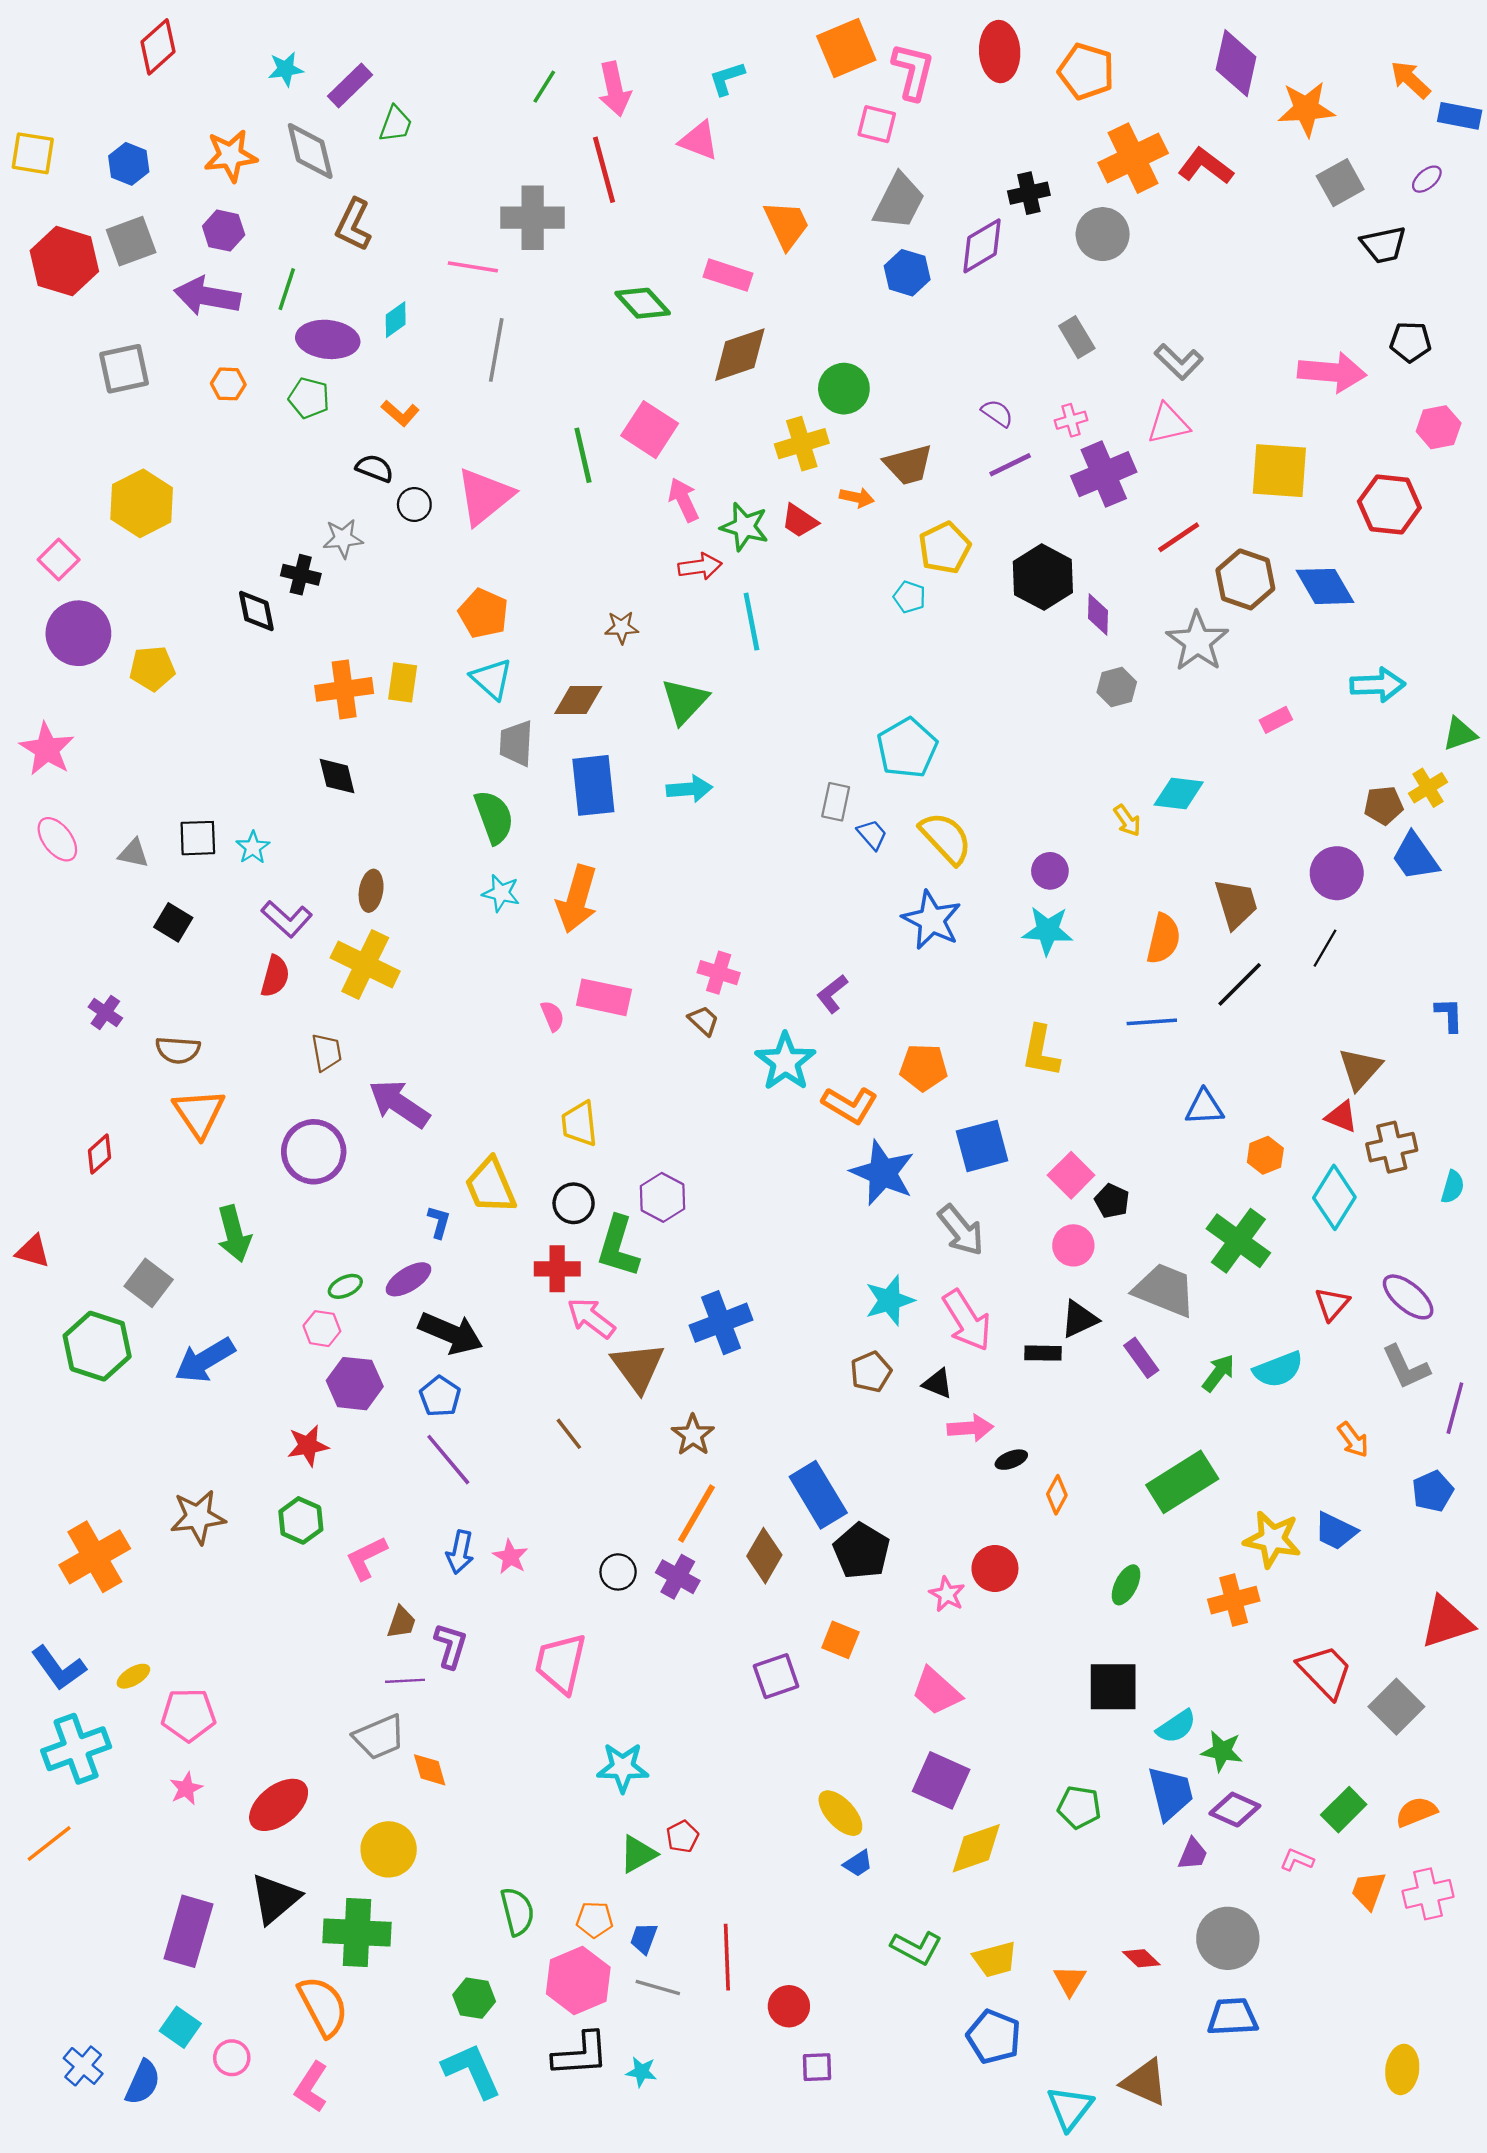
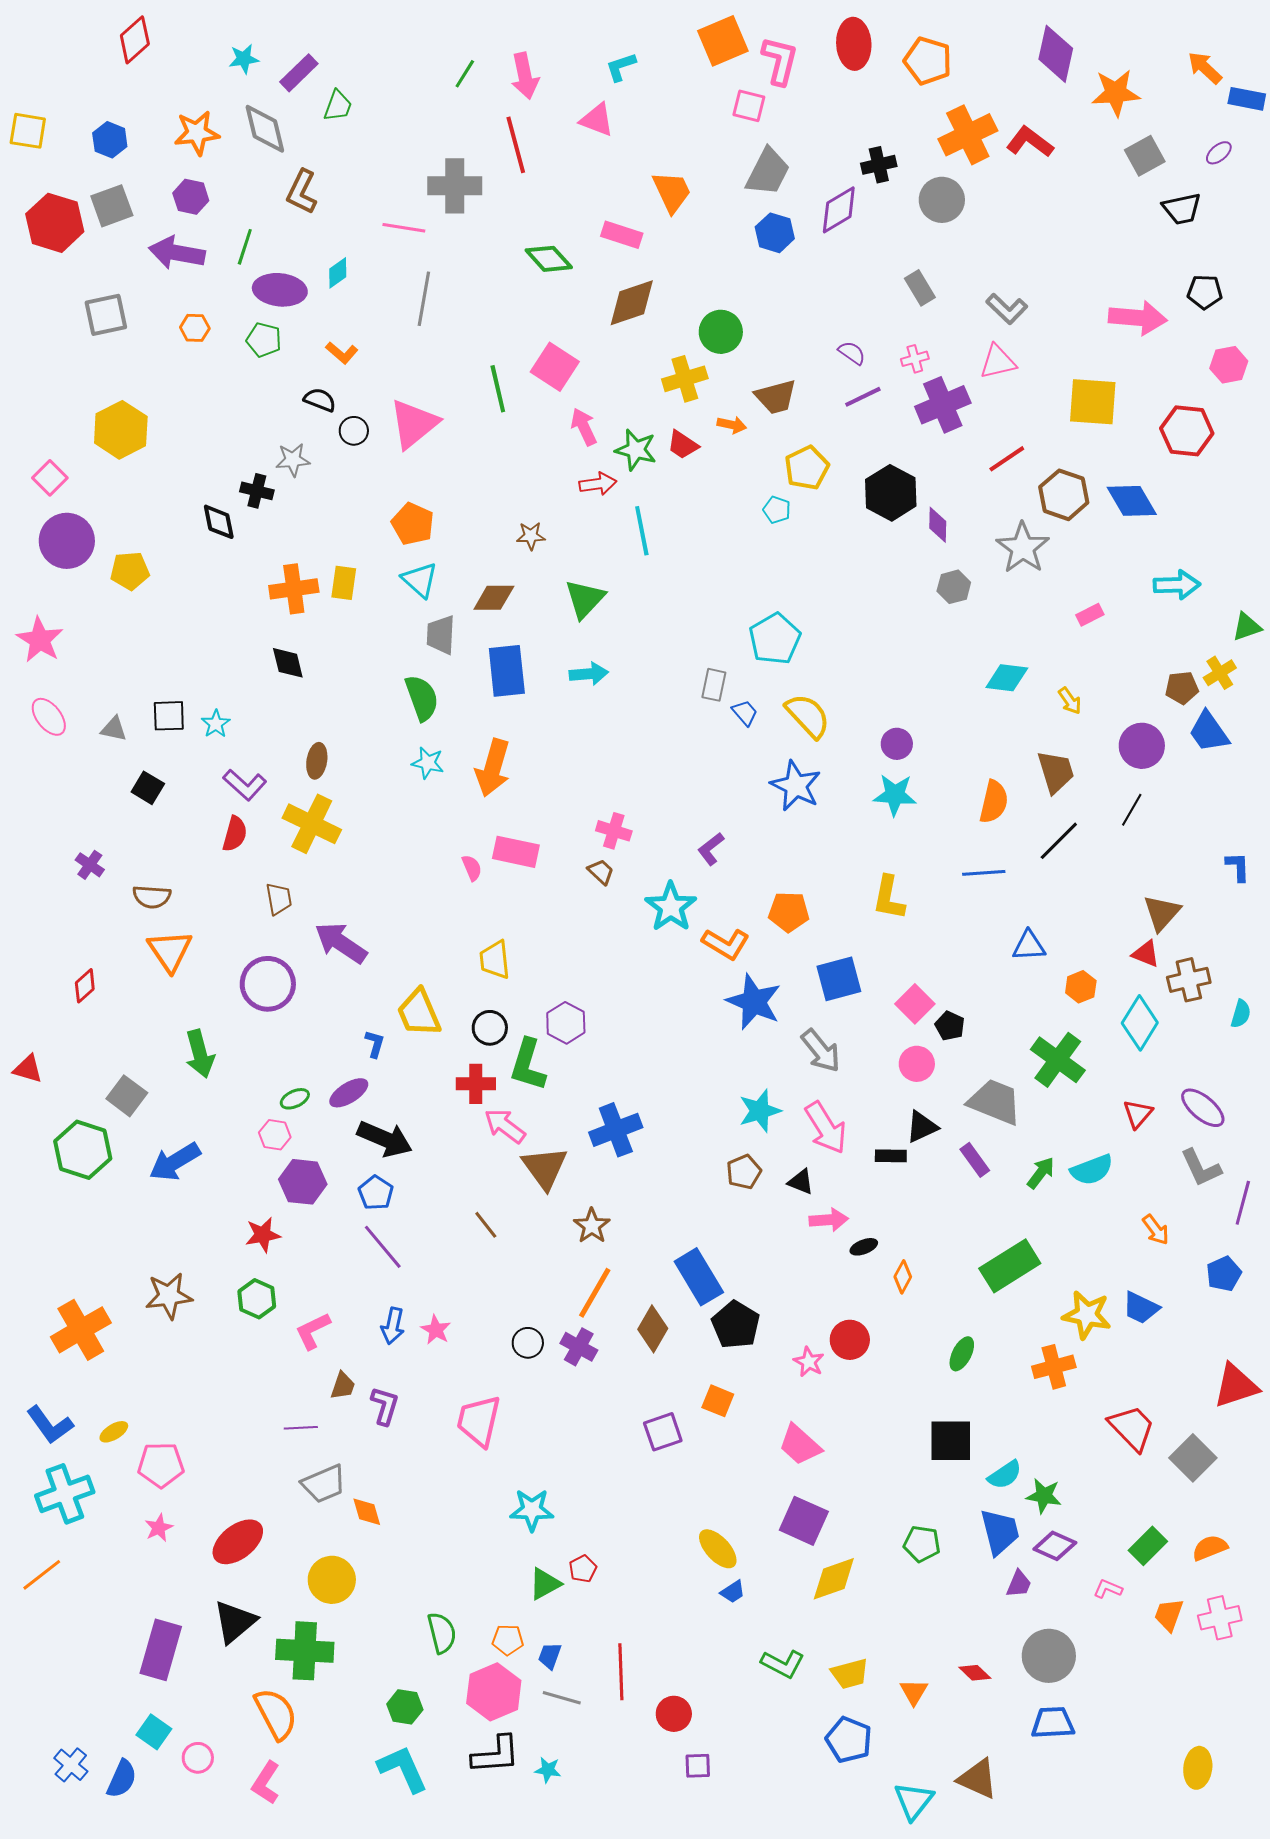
yellow arrow: (1127, 821) -> (1070, 701), moved
purple line: (405, 1681) -> (301, 1428), moved

